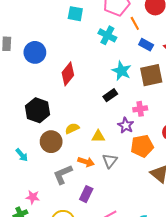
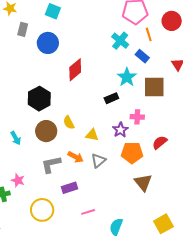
cyan square: (75, 14) -> (53, 11), moved
blue rectangle: (146, 45) -> (142, 56), moved
yellow semicircle: (72, 128) -> (69, 122), turned -104
purple rectangle: (86, 194) -> (70, 188), turned 35

